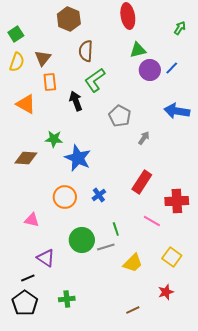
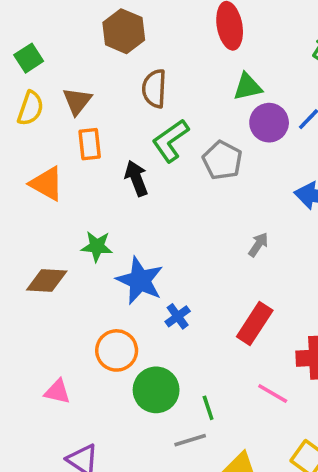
gray pentagon: (120, 116) -> (222, 160), moved
blue cross: (99, 195) -> (178, 316), moved
green circle: (82, 240) -> (156, 390), moved

